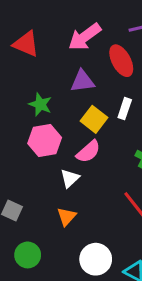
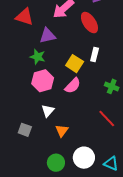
purple triangle: (82, 81) -> (48, 36), moved
white triangle: (70, 178) -> (48, 111), moved
green circle: (28, 255) -> (56, 163), moved

